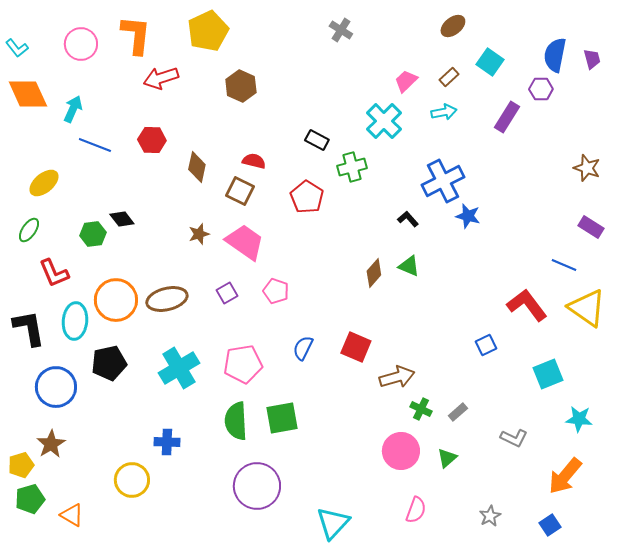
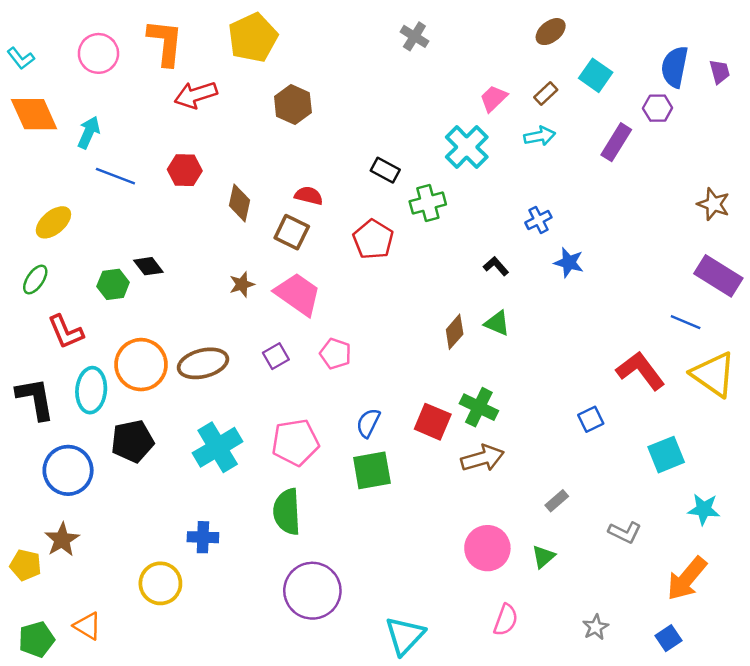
blue cross: (443, 181) -> (538, 220), size x0.5
purple rectangle: (591, 227) -> (718, 276), size x1.5
green cross: (421, 409) -> (479, 407), moved, size x1.4
green square: (282, 418) -> (372, 470), moved
yellow pentagon: (21, 465) -> (26, 565), turned 30
green pentagon: (30, 499) -> (36, 639), moved

